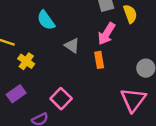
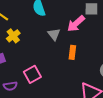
pink arrow: (106, 34) -> (76, 24), moved

